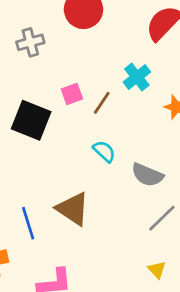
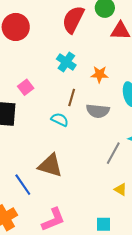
brown line: (102, 103) -> (72, 98), moved
gray semicircle: (147, 175) -> (98, 111), moved

